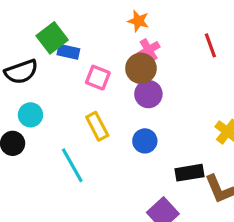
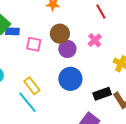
pink cross: (149, 50) -> (95, 40), moved
yellow rectangle: (97, 126) -> (32, 86), moved
blue circle: (145, 141) -> (70, 79), size x1.5

